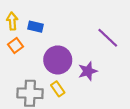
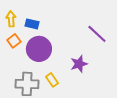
purple circle: (58, 60) -> (39, 49), moved

